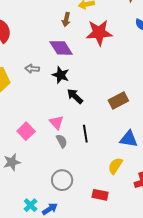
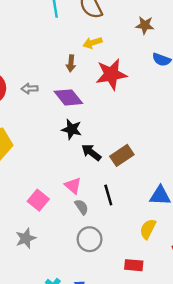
gray arrow: (32, 69) -> (30, 89), moved
brown rectangle: (118, 101) -> (122, 155), moved
gray circle: (62, 180) -> (90, 239), moved

